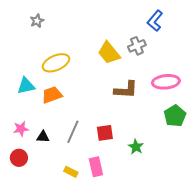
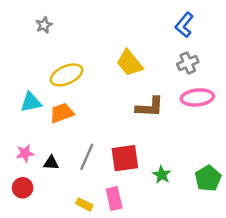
gray cross: (137, 46) -> (188, 63), moved
green pentagon: (175, 116) -> (208, 178), moved
red square: (105, 133) -> (125, 158), size x1.4

